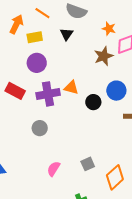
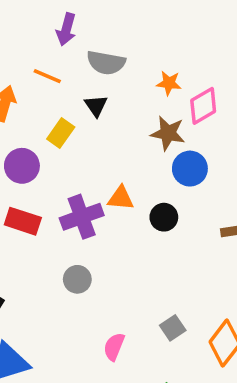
yellow rectangle: (35, 37) -> (61, 133), moved, turned -35
brown star: (104, 56) -> (168, 133), turned -30
purple circle: (37, 63) -> (22, 166), moved
blue circle: (116, 91) -> (190, 169), moved

